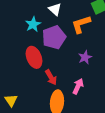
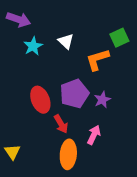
cyan star: (33, 24) -> (33, 46), moved
purple pentagon: (54, 37) -> (74, 94), moved

